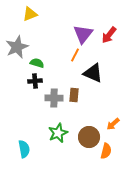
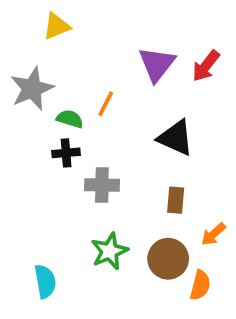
orange line: (75, 55) -> (106, 104), moved
brown rectangle: (74, 95) -> (176, 200), moved

